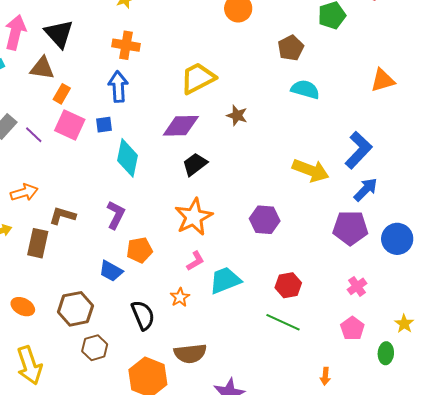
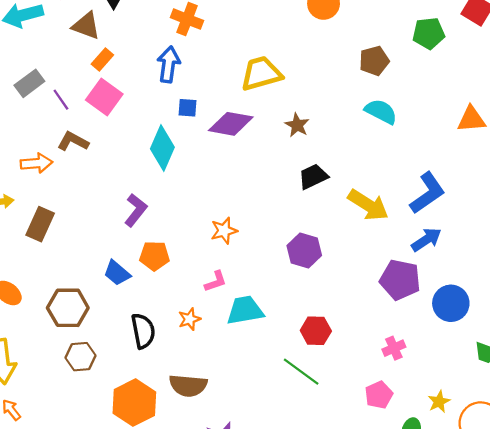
blue square: (104, 125) -> (187, 108), moved
black trapezoid: (195, 164) -> (313, 177), moved
brown L-shape: (62, 216) -> (73, 141), moved
orange star: (194, 217) -> (224, 231), size x0.6

